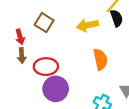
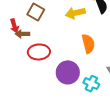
brown arrow: (22, 55) -> (22, 34), moved, turned 96
purple circle: (56, 89) -> (68, 72), moved

